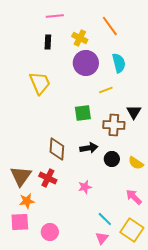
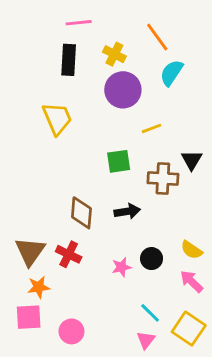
black rectangle: (48, 42) -> (69, 60), size x1.5
cyan semicircle: (119, 63) -> (172, 73), moved, turned -132
black circle: (112, 159) -> (152, 259), moved
yellow semicircle: (136, 163) -> (192, 250), moved

